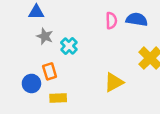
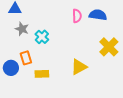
yellow rectangle: (58, 98) -> (42, 74), moved

